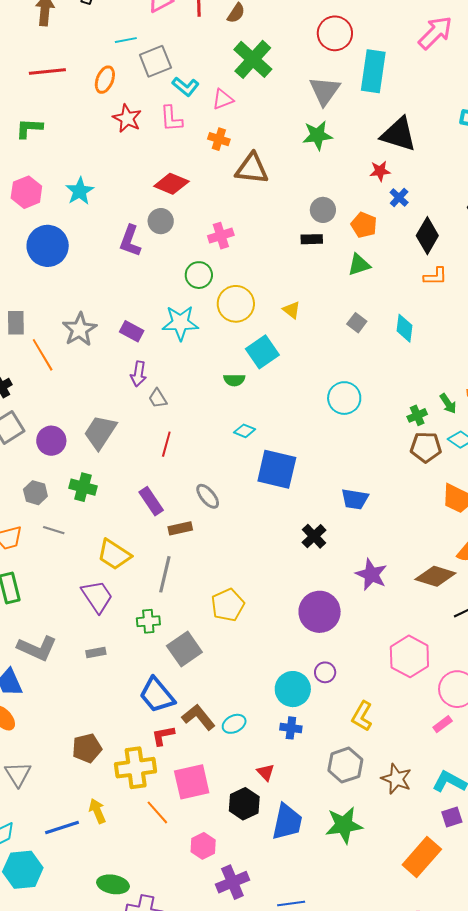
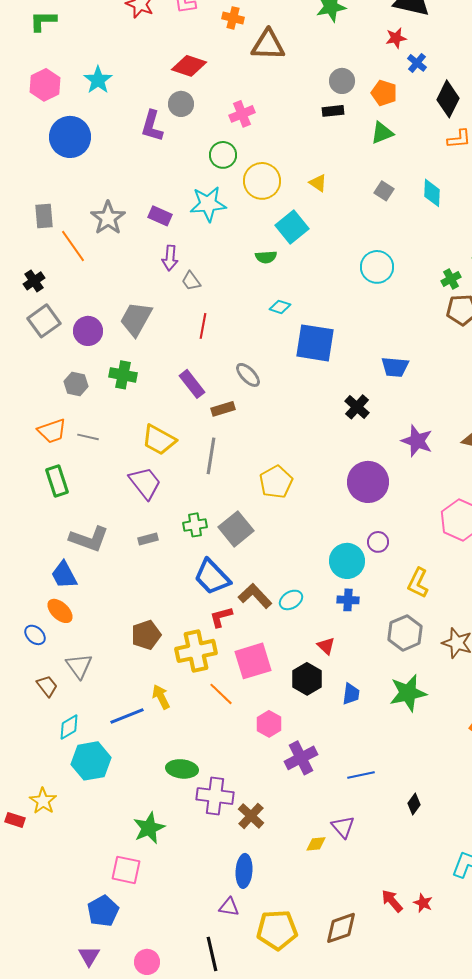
gray line: (54, 530) -> (88, 437), moved
green cross: (148, 621) -> (195, 525), moved
blue trapezoid: (287, 822) -> (351, 694), size x0.6

